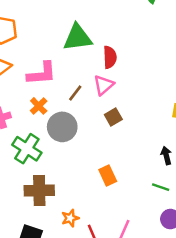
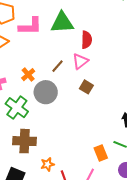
pink L-shape: (42, 73) -> (30, 26), moved
brown square: (113, 117) -> (86, 87), turned -32
orange rectangle: (108, 175) -> (101, 153), moved

